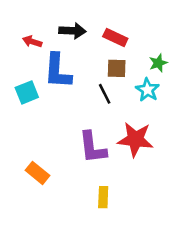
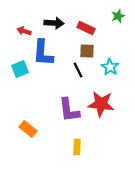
green star: (158, 63) -> (118, 16), moved

